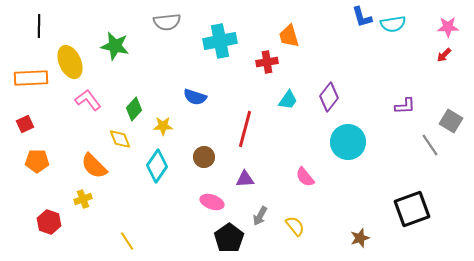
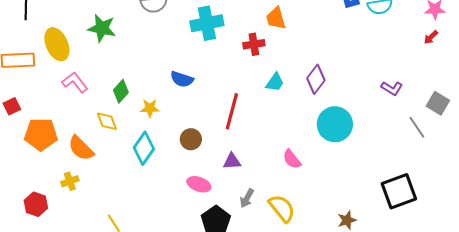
purple L-shape: (405, 106) -> (392, 88), turned 35
orange pentagon: (37, 161) -> (41, 134), moved, size x1.4
yellow semicircle: (295, 226) -> (282, 208), size x1.4

